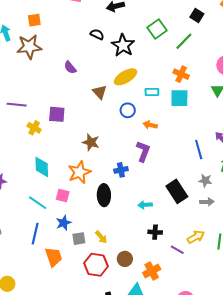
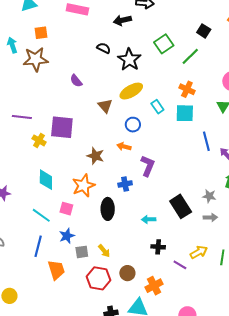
cyan rectangle: (152, 92) -> (157, 107), turned 56
purple square: (57, 114) -> (62, 127), size x1.4
orange arrow: (150, 125) -> (124, 147), moved
blue line: (199, 150) -> (206, 141), moved

